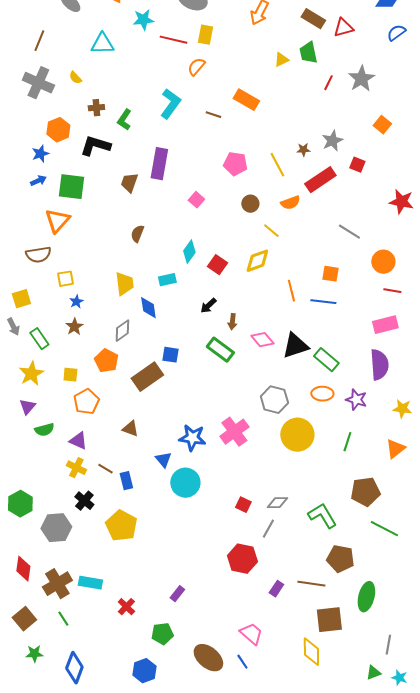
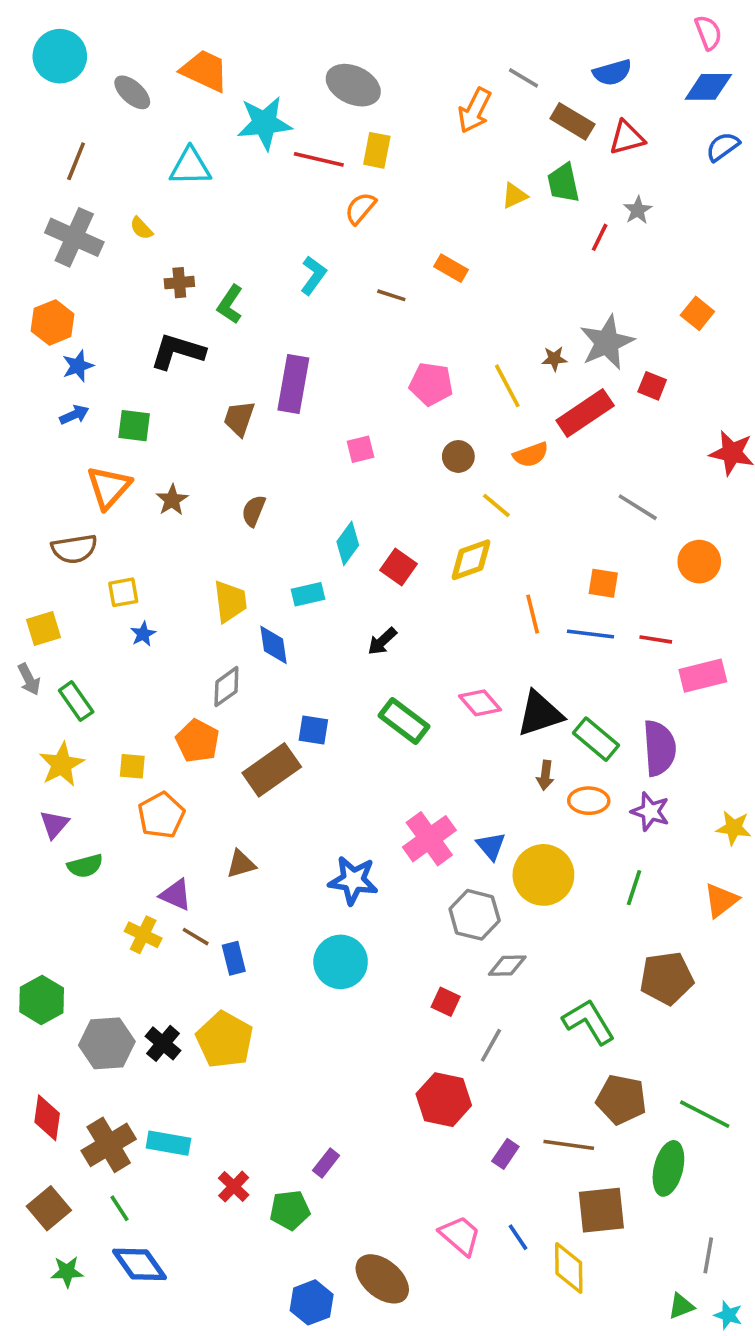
cyan star: (143, 20) -> (264, 123), size x1.4
gray star: (361, 79) -> (638, 210), moved, size x0.6
orange rectangle: (246, 100) -> (451, 268), size x0.7
cyan L-shape: (170, 104) -> (313, 275), size x0.7
orange hexagon: (58, 130) -> (53, 322), moved
gray star: (332, 141) -> (607, 342), size x1.4
green square: (71, 187) -> (134, 426), size x0.7
pink square: (196, 200) -> (360, 449), turned 35
red line: (392, 291) -> (656, 639), moved
brown arrow: (232, 322) -> (545, 775), moved
brown star: (74, 327) -> (172, 500), moved
purple semicircle: (379, 365) -> (659, 748), moved
gray hexagon: (274, 400) -> (475, 915), moved
brown triangle: (130, 429) -> (241, 864), turned -36
pink cross: (234, 432) -> (429, 839), moved
purple triangle: (78, 441) -> (176, 895), moved
blue triangle: (163, 460) -> (491, 846), moved
black cross: (84, 501) -> (163, 1043), moved
gray diamond: (277, 503) -> (507, 966), moved
green line: (384, 529) -> (705, 1114), moved
green pentagon: (162, 634) -> (290, 1210), moved
blue line: (242, 662) -> (518, 1237), moved
blue diamond: (74, 668) -> (139, 1264), moved, turned -56
blue hexagon: (144, 671) -> (312, 1302), moved

